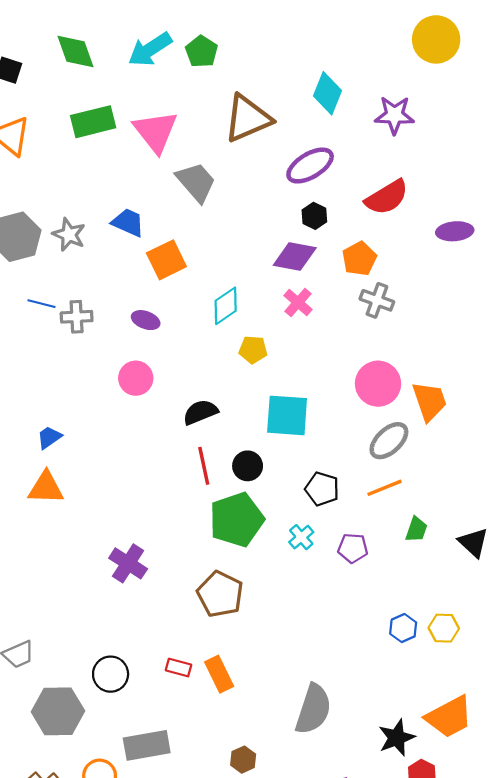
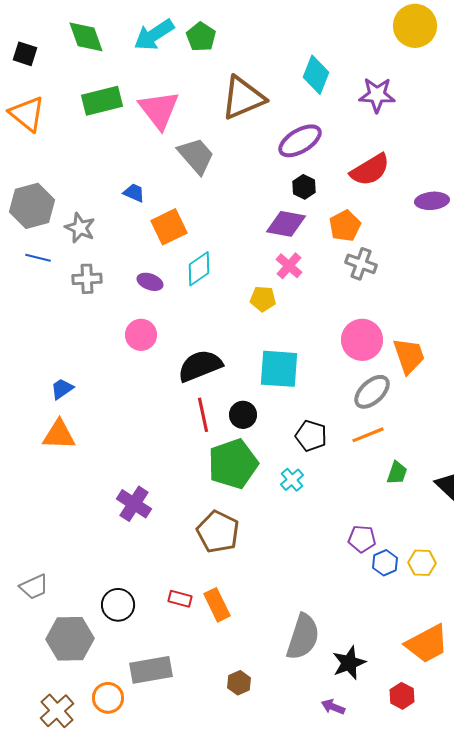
blue trapezoid: (128, 223) -> (134, 193), size x0.7
gray star: (69, 235) -> (80, 228), moved
blue line: (41, 304) -> (38, 258), moved
cyan diamond: (226, 306) -> (199, 269), moved
yellow pentagon: (253, 350) -> (263, 299), moved
black semicircle: (200, 412) -> (200, 366), size x1.4
purple pentagon: (353, 548) -> (362, 539), moved
black star: (397, 738) -> (349, 663), moved

